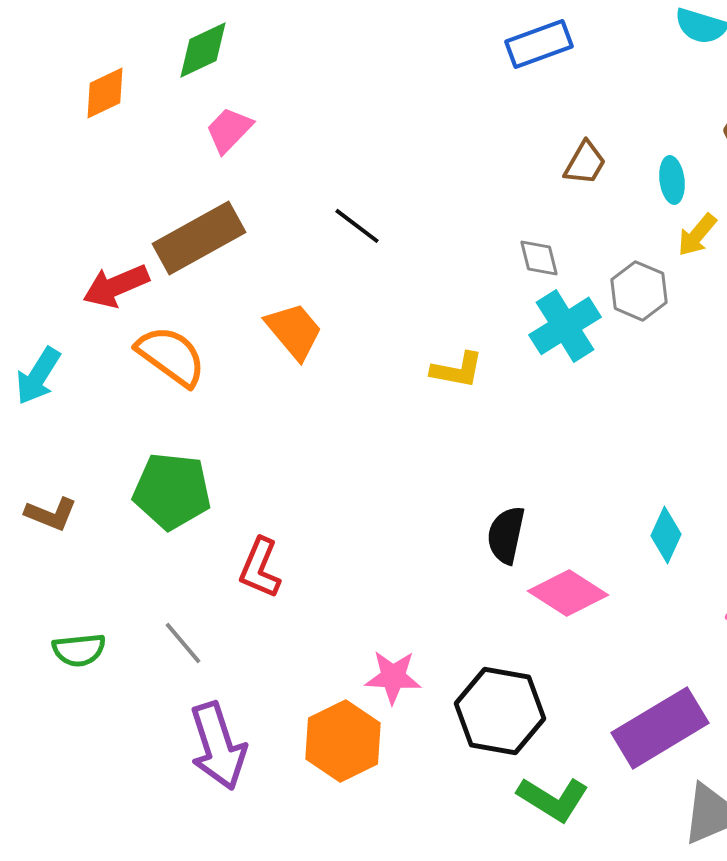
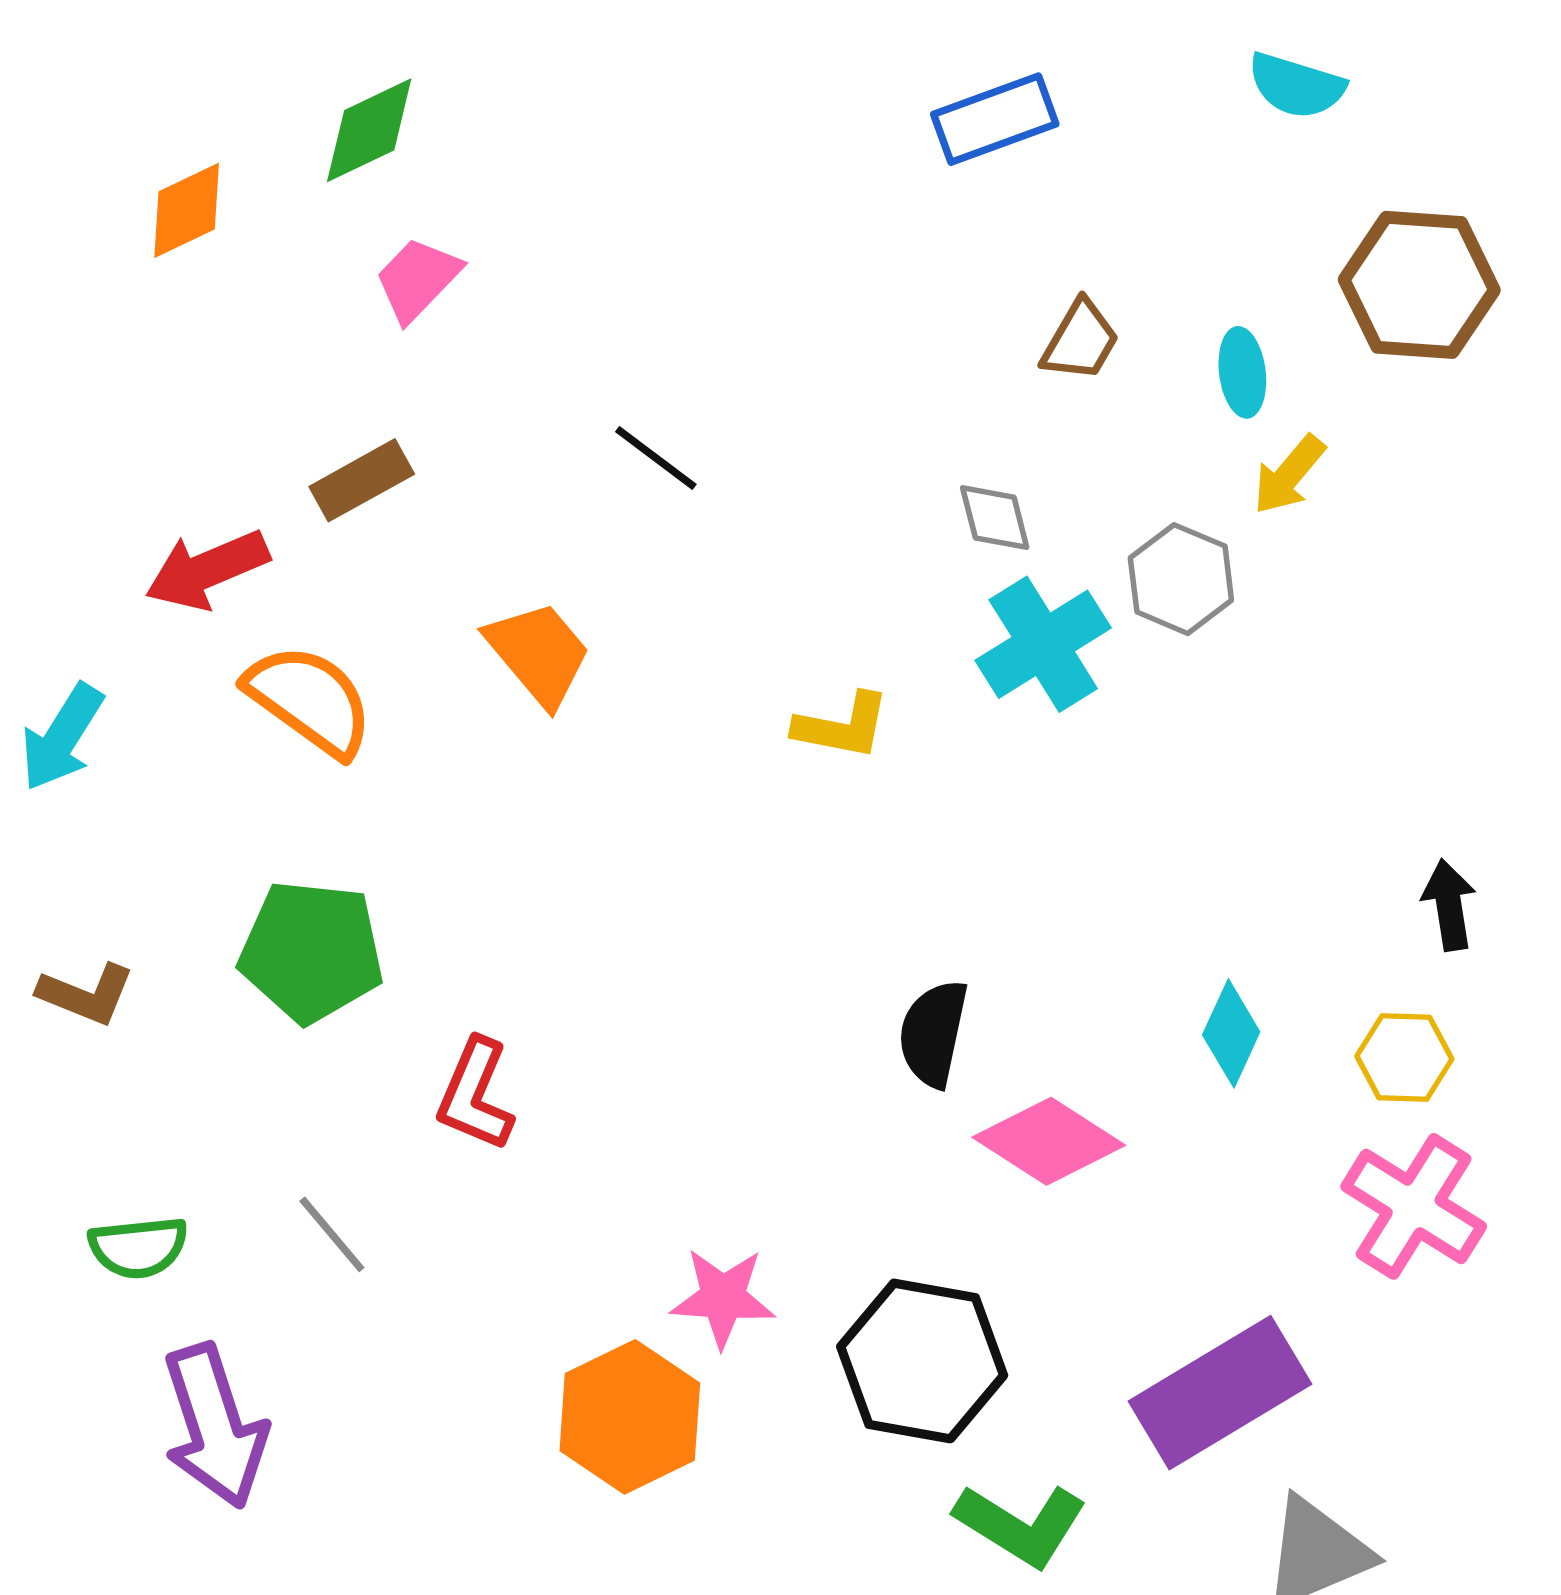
brown rectangle: (199, 238) -> (362, 480), size x0.6
purple arrow: (218, 746) -> (215, 1426), moved

